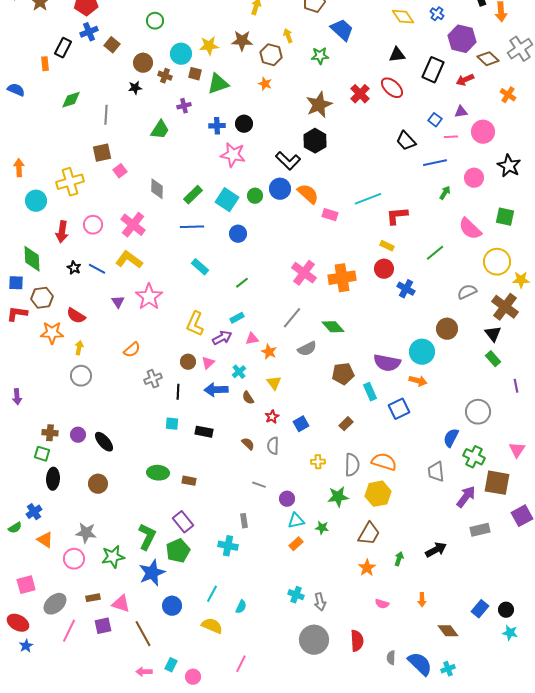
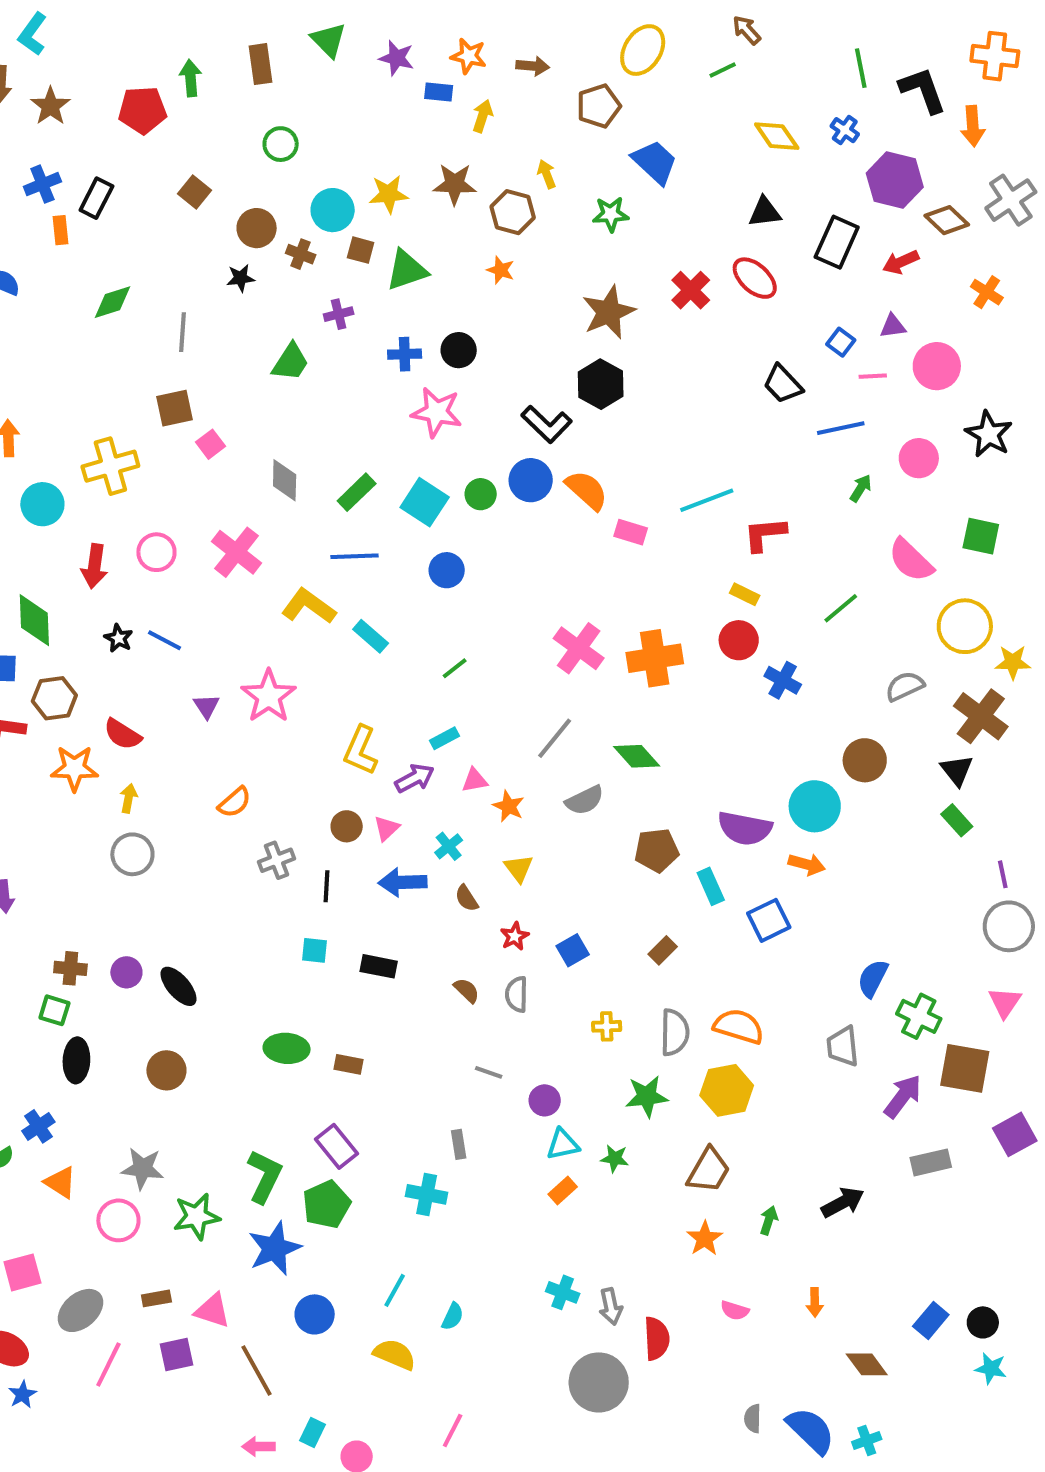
blue cross: (89, 32) -> (42, 184), moved
yellow L-shape: (129, 260) -> (309, 606), moved
gray circle: (478, 412) -> (1009, 926), moved
red semicircle: (357, 641) -> (657, 1338), moved

